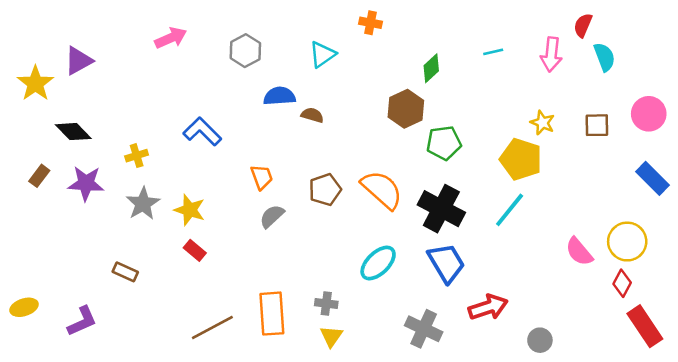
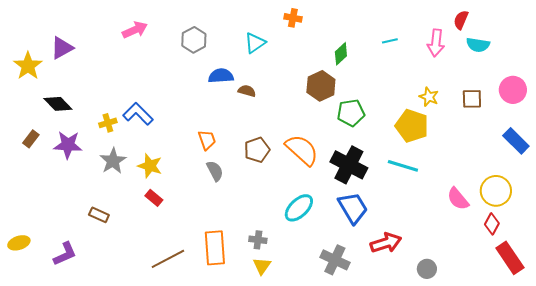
cyan semicircle: (604, 57) -> (478, 45), turned 120
blue L-shape: (202, 132) -> (138, 114), moved
cyan line: (510, 210) -> (403, 166), turned 68
gray semicircle: (272, 216) -> (215, 171), turned 105

